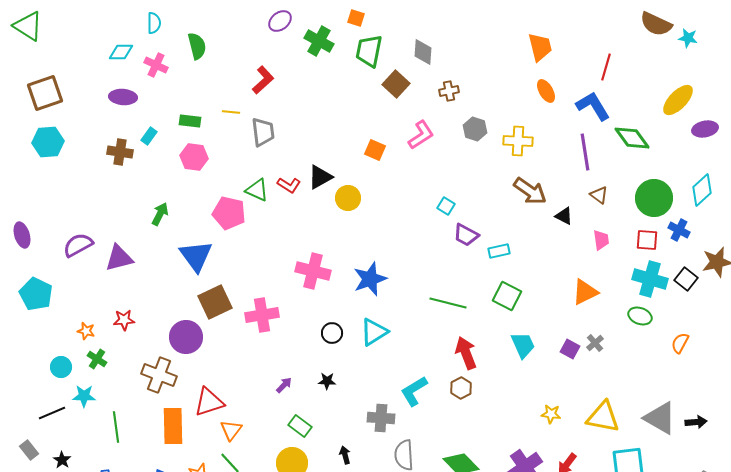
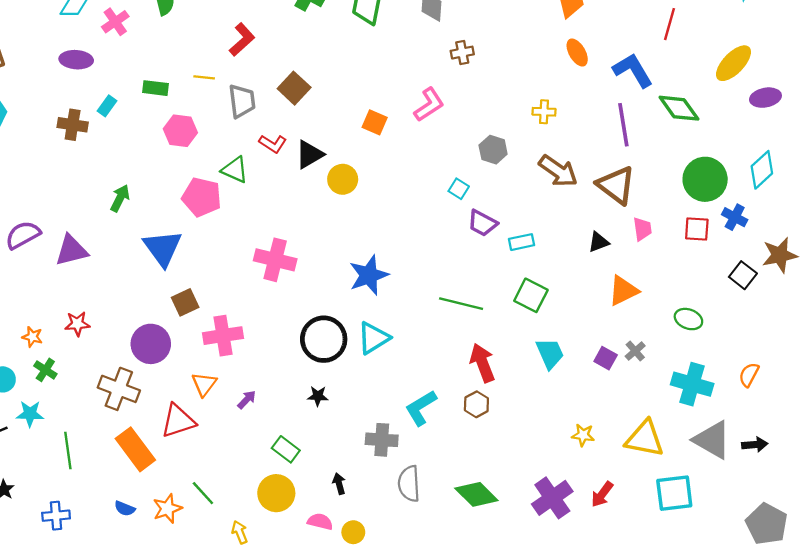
pink cross: (156, 65) -> (115, 22), turned 30
red line: (606, 67) -> (670, 24), moved
brown square: (396, 84) -> (294, 88), moved
gray hexagon: (475, 129) -> (493, 150), moved
yellow cross: (518, 141) -> (544, 112), size x0.7
pink hexagon: (194, 157) -> (180, 131), moved
red L-shape: (289, 185) -> (273, 144), moved
brown triangle: (599, 195) -> (616, 185), moved, size x1.8
black triangle: (564, 216) -> (598, 242), moved, turned -48
pink cross: (313, 271) -> (275, 260), moved
cyan cross: (650, 279) -> (692, 384), moved
brown square: (215, 302) -> (185, 302), size x0.7
pink cross: (262, 315) -> (223, 336), moved
black circle: (332, 333) -> (324, 339), size x1.8
orange semicircle: (680, 343) -> (749, 375), moved
purple arrow: (284, 385) -> (247, 400), moved
orange rectangle: (173, 426) -> (135, 449), turned -36
orange triangle: (231, 430) -> (204, 384), moved

